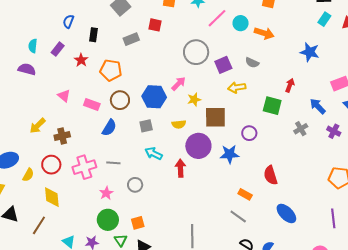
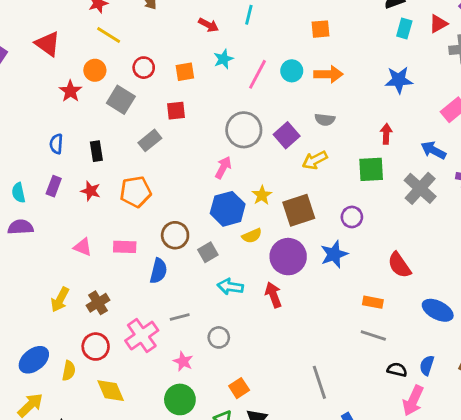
pink arrow: (179, 84) -> (223, 168), moved
blue hexagon: (154, 97) -> (228, 209), moved
brown circle: (120, 100) -> (175, 235), moved
gray cross: (301, 129) -> (420, 188), size x1.6
green circle: (108, 220) -> (180, 399), moved

